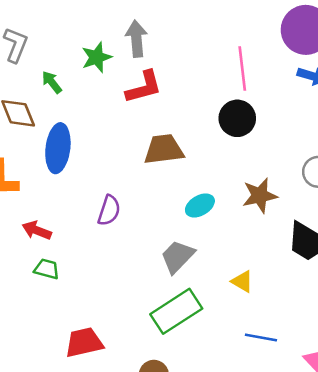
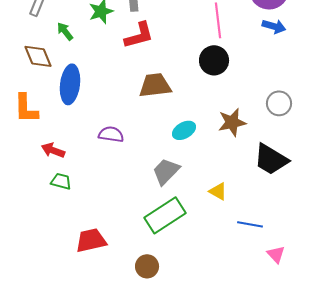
purple semicircle: (109, 210) -> (111, 134), turned -100
blue line: (261, 337) -> (250, 224), moved

